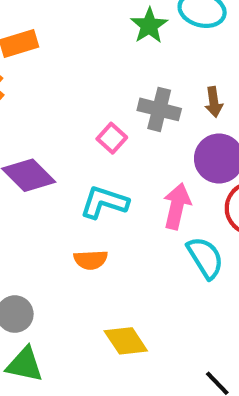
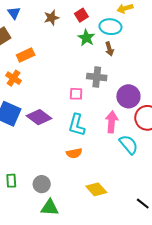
brown arrow: (214, 102) -> (109, 49), moved
pink square: (112, 138) -> (76, 94), turned -32
cyan L-shape: (104, 202) -> (77, 125), turned -85

